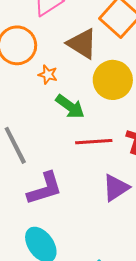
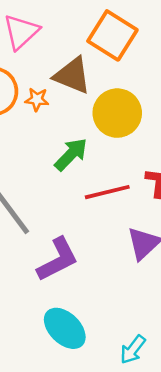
orange star: (48, 75) -> (37, 99), moved
green arrow: (70, 107) -> (71, 154), turned -72

